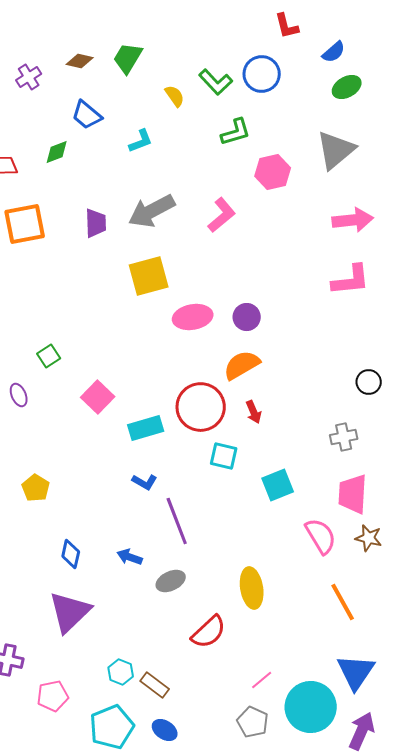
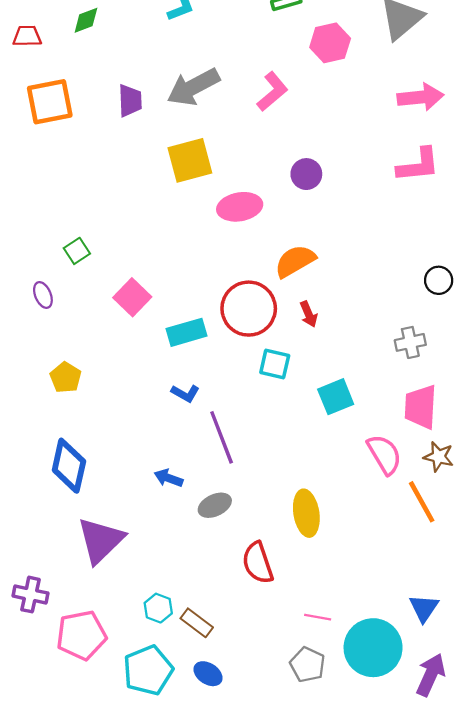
purple circle: (247, 317) -> (306, 174), moved
yellow pentagon: (36, 488) -> (66, 378), moved
blue diamond: (71, 554) -> (69, 466), moved, size x1.6
orange line: (343, 602) -> (422, 502), moved
red semicircle: (209, 632) -> (258, 563), turned 114
blue triangle: (356, 672) -> (424, 608), size x0.7
pink line: (262, 680) -> (318, 617), turned 50
pink pentagon: (53, 696) -> (81, 635), size x1.4

